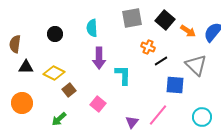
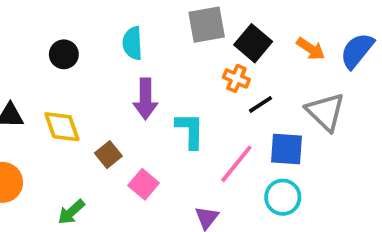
black square: (165, 20) -> (253, 43), moved
yellow diamond: (54, 73) -> (62, 127), turned 45
brown square: (69, 90) -> (108, 155), moved
pink line: (158, 115) -> (236, 164), moved
cyan circle: (202, 117) -> (283, 197), moved

